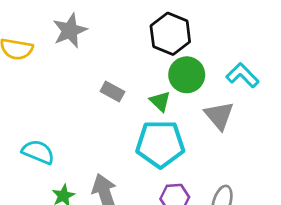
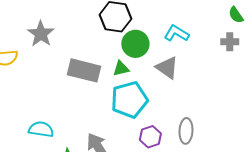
gray rectangle: (112, 91) -> (84, 70), size x1.8
green triangle: (160, 101) -> (121, 68), turned -42

